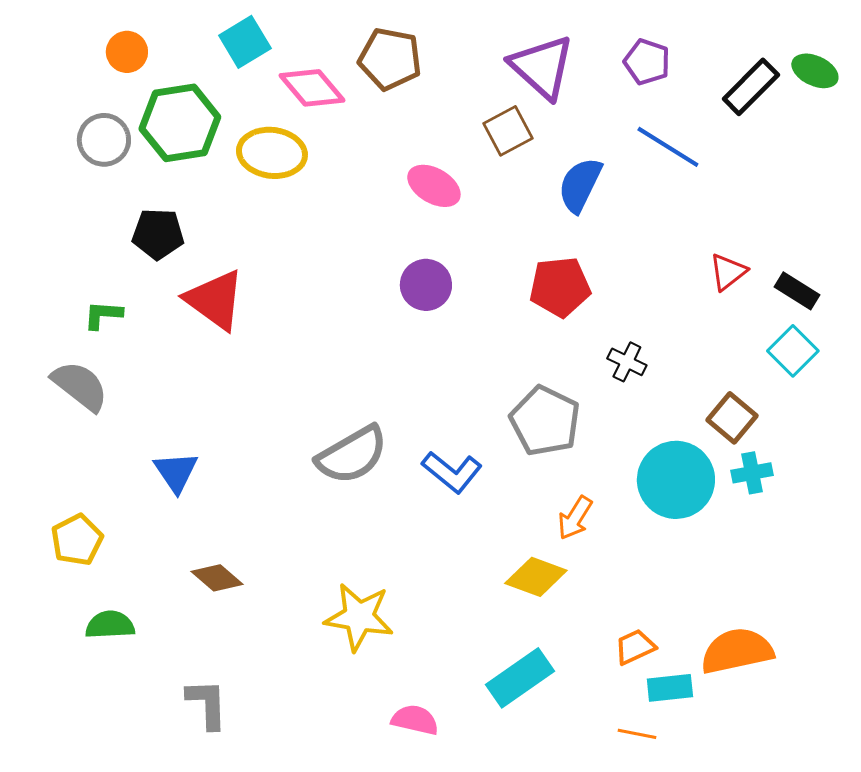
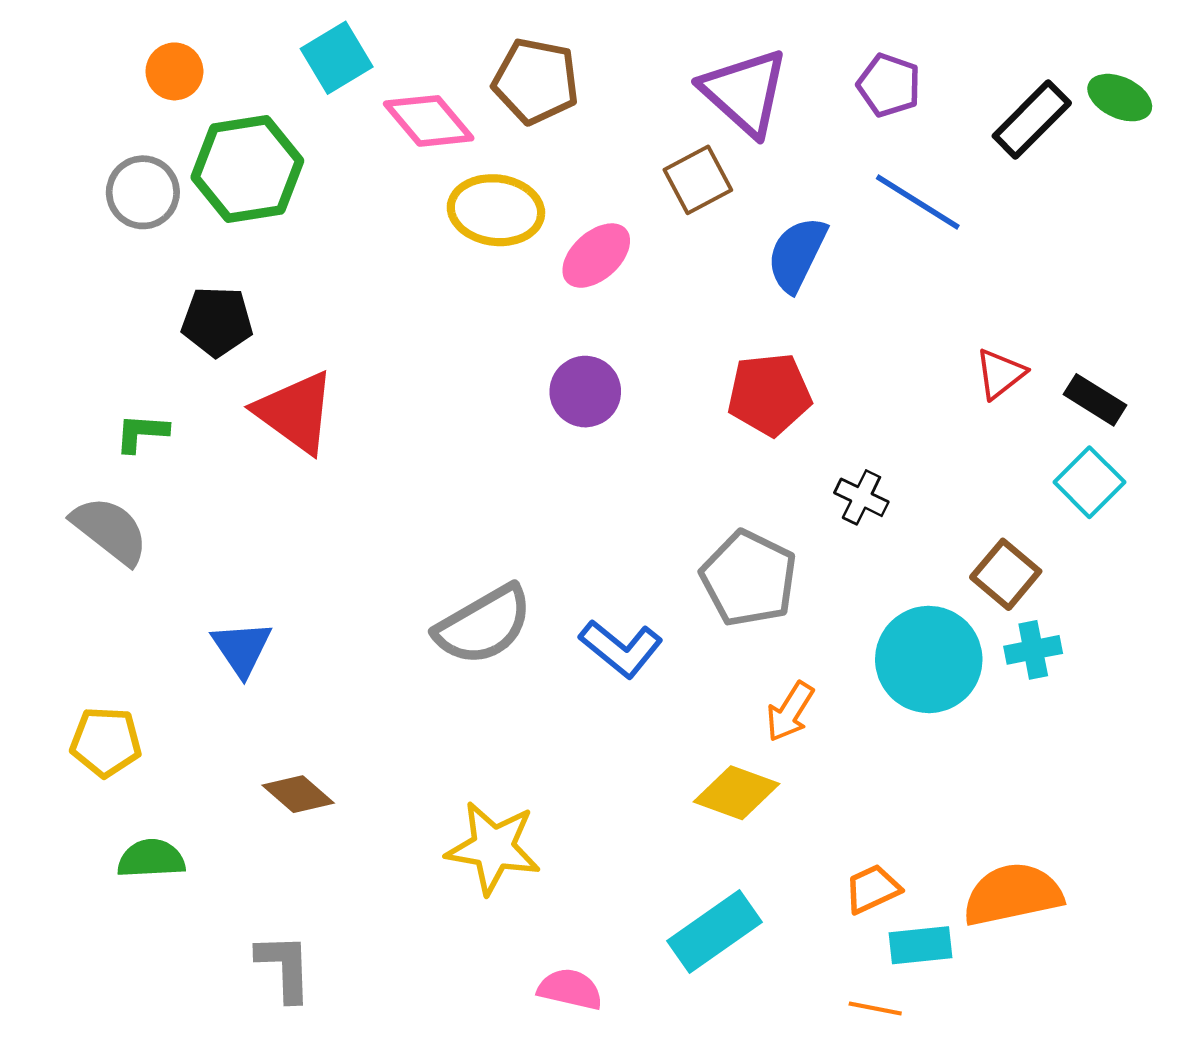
yellow ellipse: (272, 153) -> (496, 210), moved
pink ellipse: (434, 186) -> (596, 256), turned -72
yellow pentagon: (77, 540) -> (106, 742), turned 30

